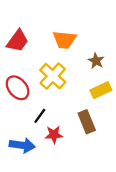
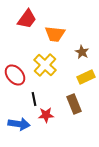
red trapezoid: (18, 41) -> (27, 19), moved
black line: (40, 116) -> (34, 99), turned -48

